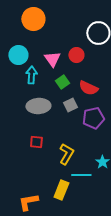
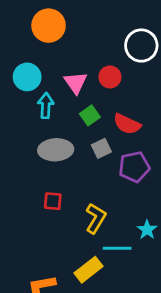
yellow rectangle: (61, 190) -> (89, 270), turned 30

